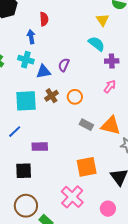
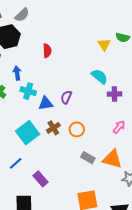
yellow triangle: (103, 20) -> (104, 45), moved
blue arrow: (31, 37) -> (17, 73), moved
pink arrow: (110, 86) -> (119, 127), moved
cyan square: (26, 101) -> (28, 133), turned -35
purple rectangle: (40, 147) -> (41, 179), turned 49

